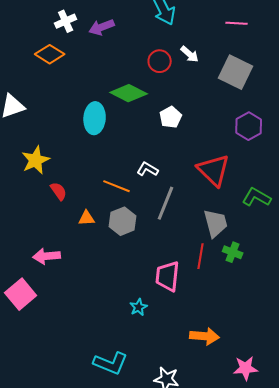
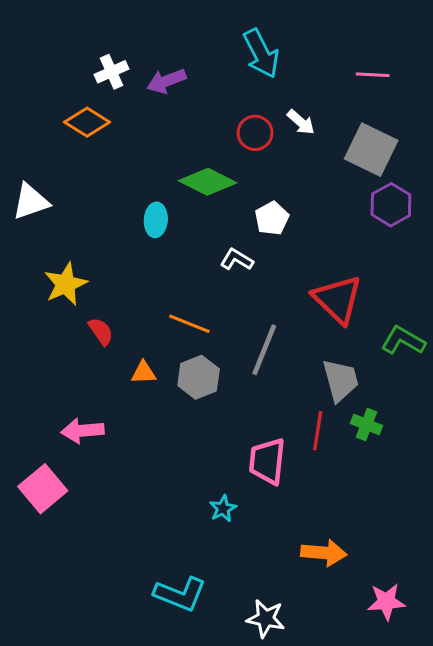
cyan ellipse: (95, 118) -> (156, 220), size x0.7
purple hexagon: (249, 126) -> (391, 205), moved
white L-shape: (148, 169) -> (237, 260), moved

